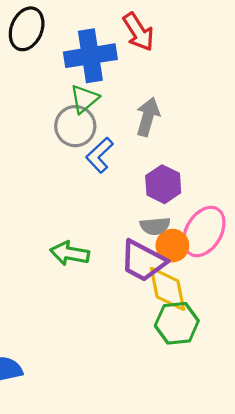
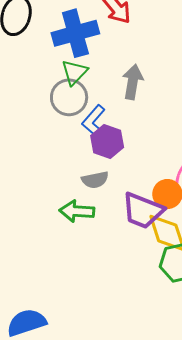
purple hexagon: (163, 184) -> (107, 141), moved
gray semicircle: (155, 226) -> (95, 180), moved

